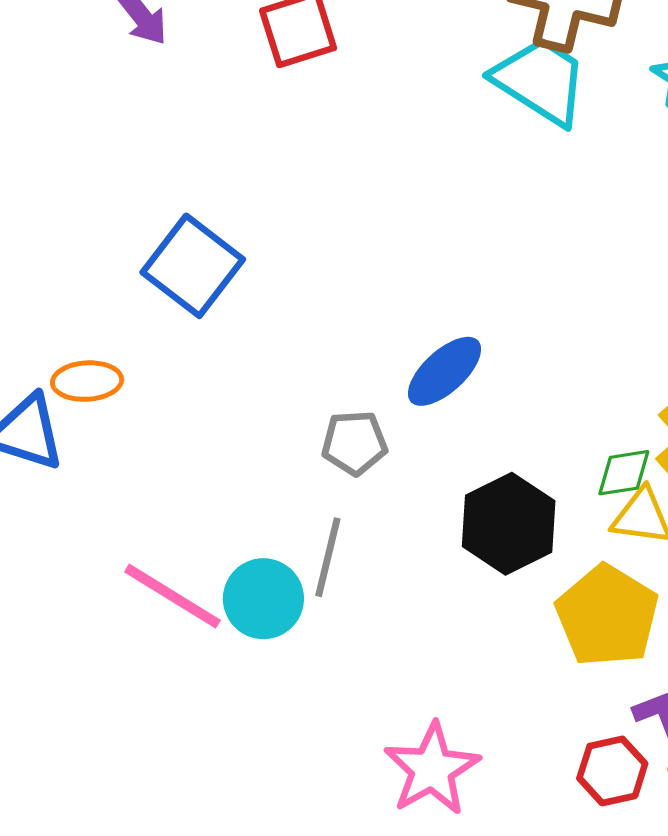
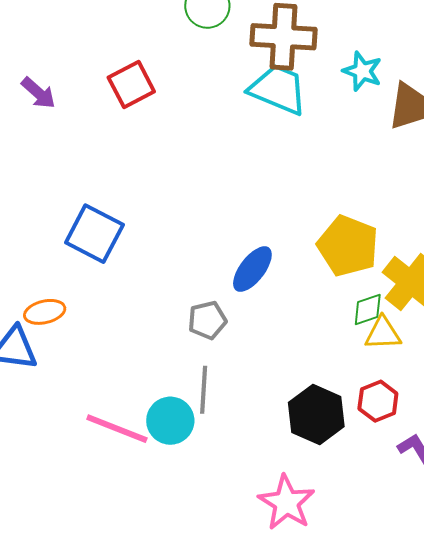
black hexagon: (509, 524) -> (316, 414), moved
yellow pentagon: (607, 616) -> (348, 246), moved
red hexagon: (612, 771) -> (378, 401), moved

